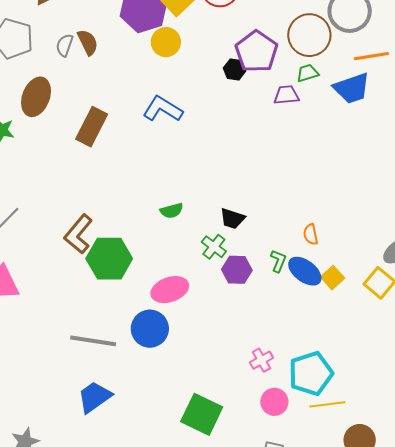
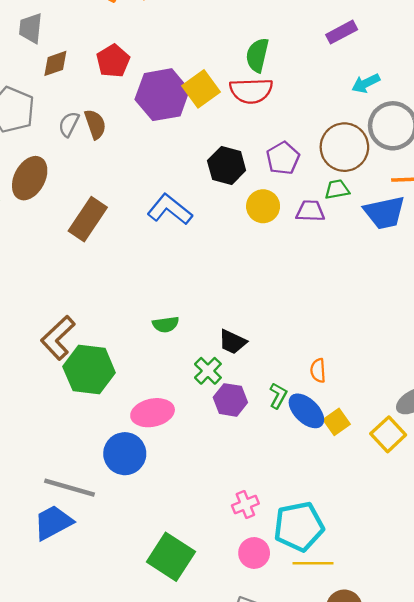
yellow circle: (166, 42) -> (263, 206), moved
purple pentagon: (257, 52) -> (283, 158), size x0.7
black hexagon: (235, 69) -> (227, 166), moved, size x1.5
gray line: (93, 341) -> (70, 488), moved

